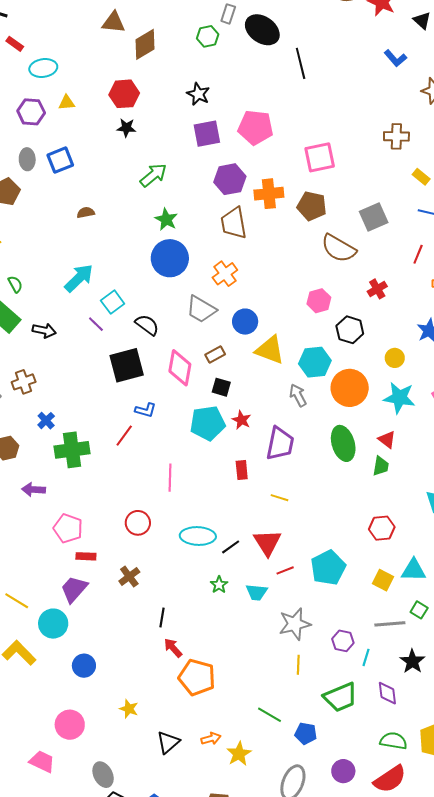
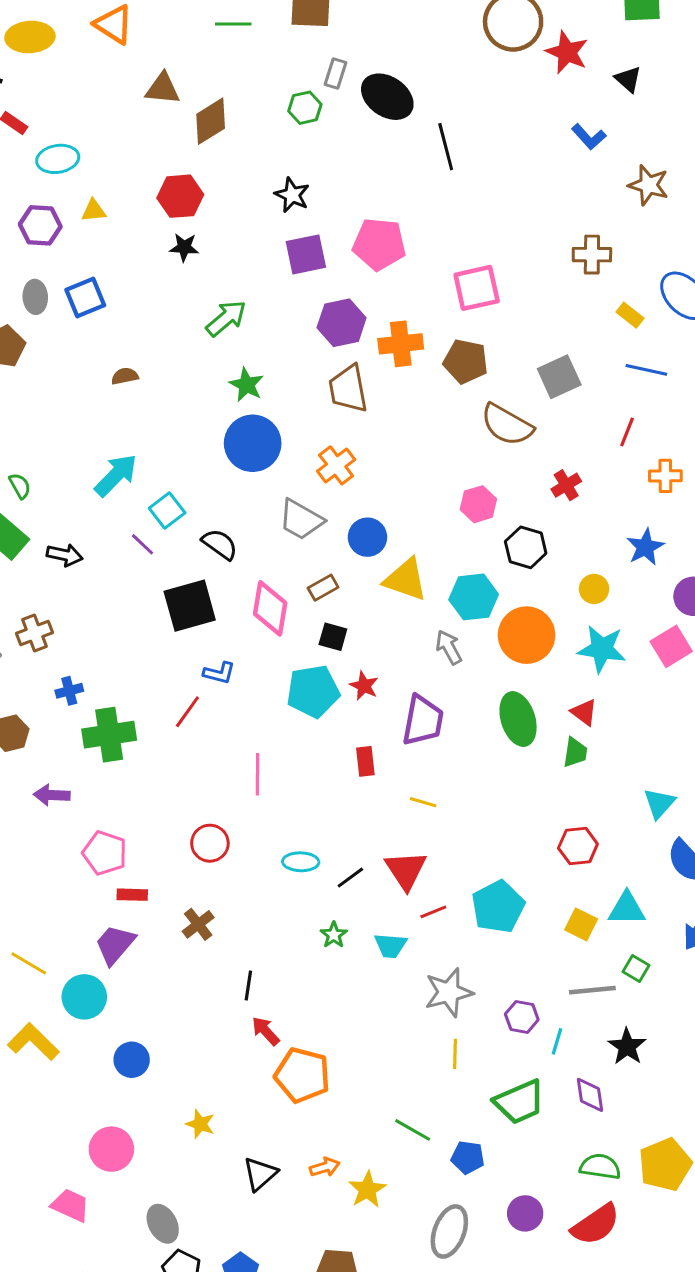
blue cross: (46, 421) -> (69, 691), turned 30
cyan ellipse: (198, 536) -> (301, 862), size x0.7

